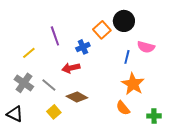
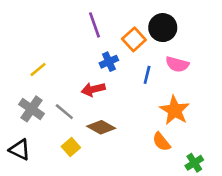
purple line: (55, 36) -> (95, 25), moved
pink semicircle: (146, 47) -> (177, 64), moved
blue line: (127, 57) -> (147, 75), moved
green cross: (154, 116) -> (194, 163), moved, turned -32

